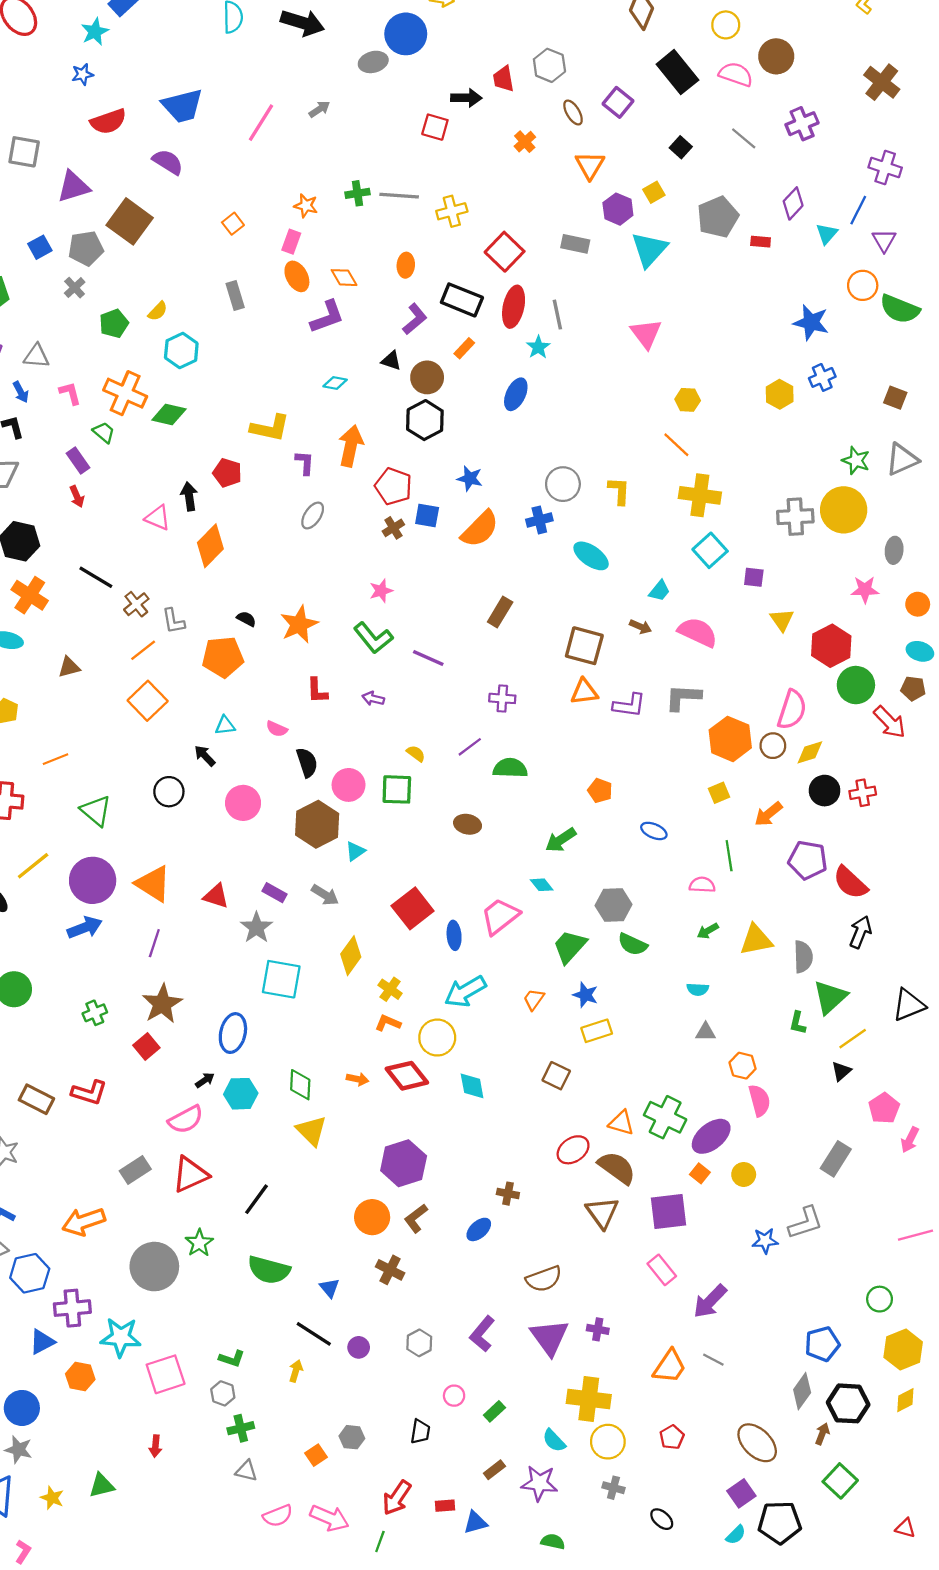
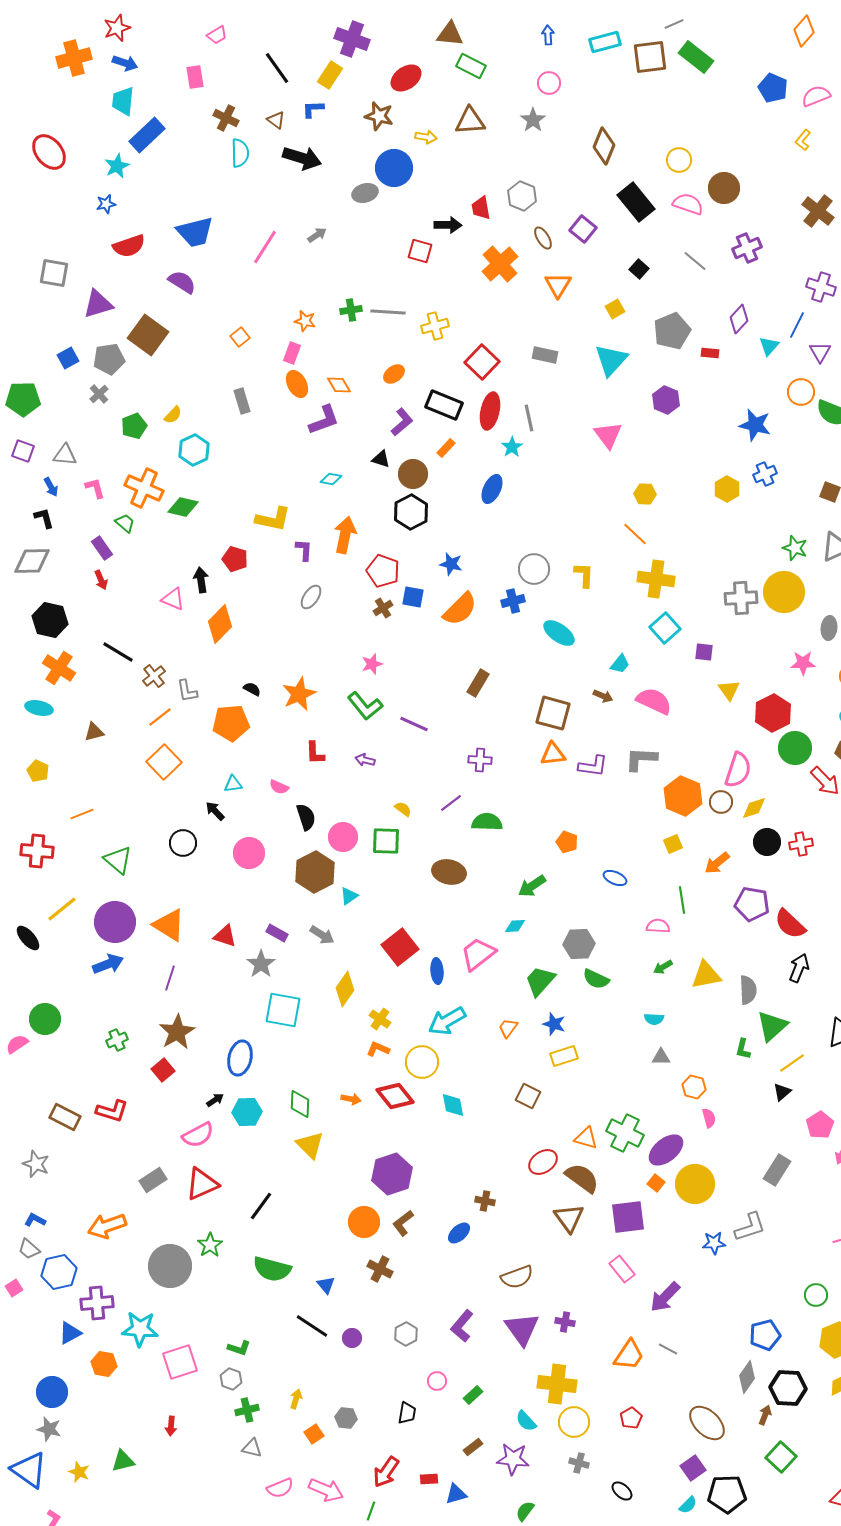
orange cross: (525, 142) -> (500, 264), size x1.8
purple hexagon: (618, 209) -> (666, 400), moved
orange ellipse: (406, 265) -> (394, 374), turned 50
brown ellipse: (468, 824) -> (449, 872), size x1.4
cyan diamond: (542, 885) -> (515, 926), turned -55
pink semicircle: (759, 1100) -> (709, 1118), size x0.7
yellow circle: (744, 1174) -> (695, 1184), size x1.8
yellow arrow: (296, 1371) -> (296, 1399), moved
green semicircle: (553, 1542) -> (525, 1511), turned -65

